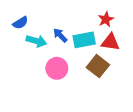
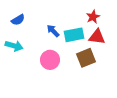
cyan arrow: (36, 41) -> (14, 46), moved
brown square: (98, 66) -> (86, 58), turned 30

